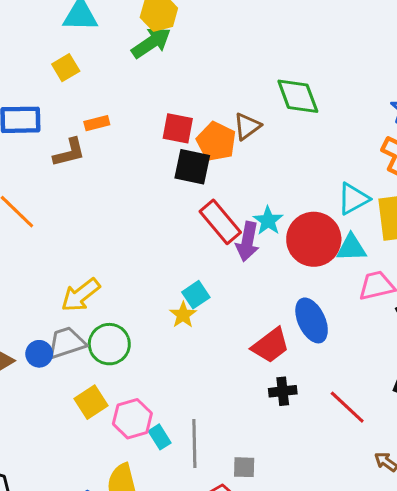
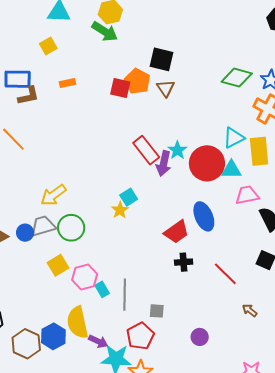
green arrow: (151, 43) -> (105, 31), turned 64
green diamond: (298, 96) -> (237, 78), moved, turned -56
brown triangle: (247, 126) -> (166, 88), turned -30
orange pentagon: (216, 142) -> (137, 81), moved
brown L-shape: (69, 152) -> (28, 96), moved
black square: (192, 167) -> (162, 59), moved

